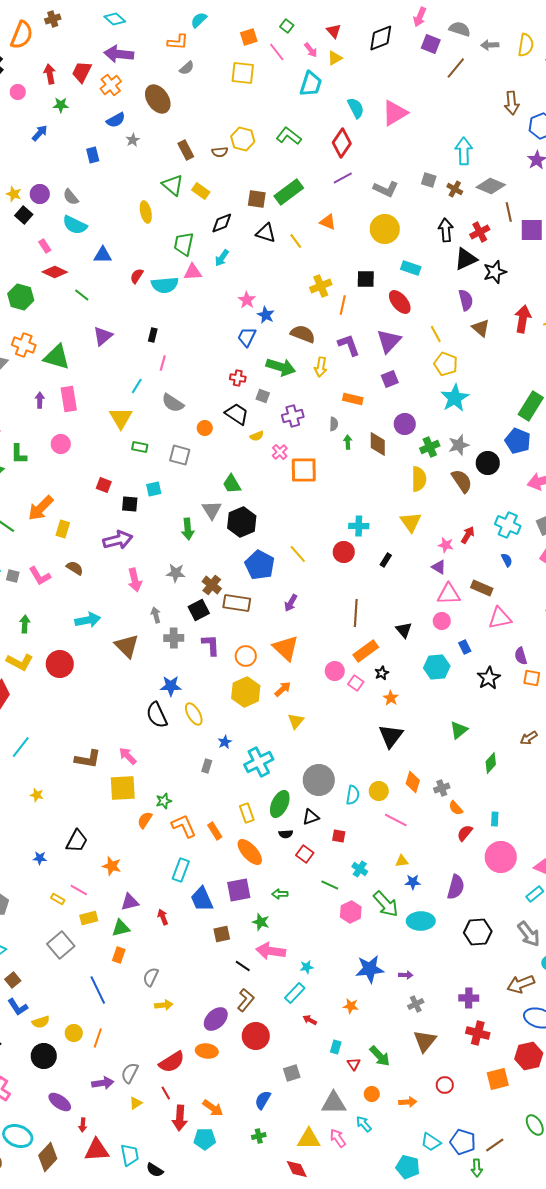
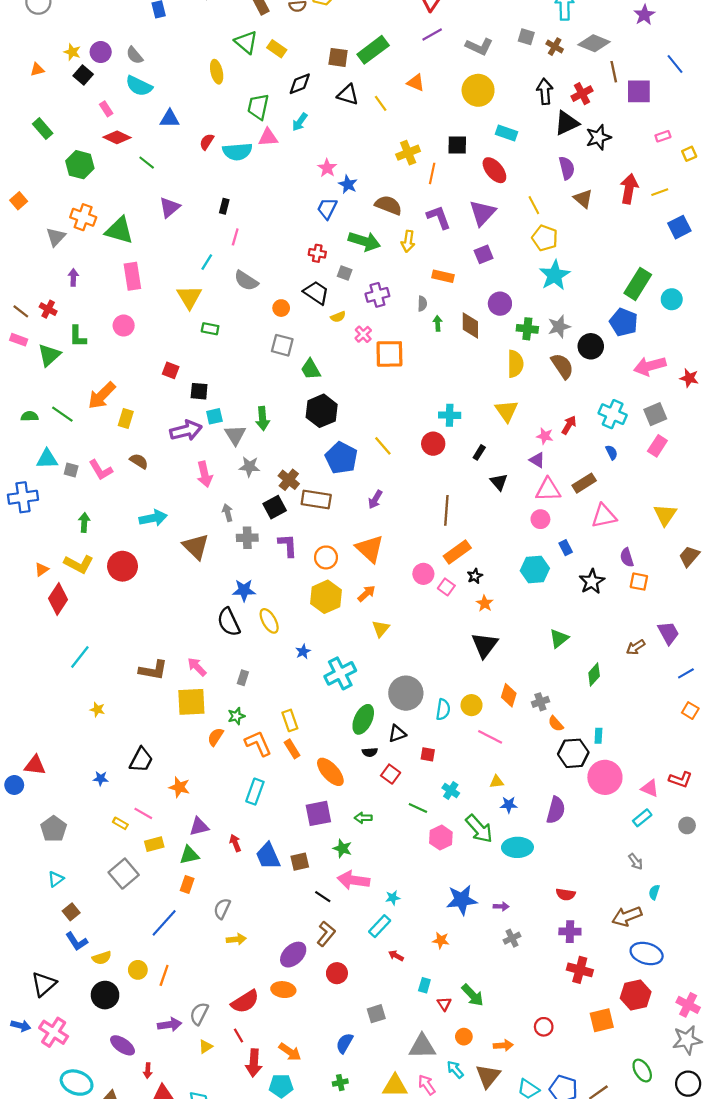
purple arrow: (40, 400) -> (73, 277), moved
green cross: (430, 447) -> (527, 329), turned 30
gray square: (180, 455) -> (282, 345), moved
cyan square: (154, 489) -> (214, 416), moved
gray triangle: (212, 510) -> (235, 435), moved
brown rectangle: (482, 588) -> (584, 483), turned -55
black triangle: (404, 630) -> (499, 482), moved
gray rectangle: (207, 766) -> (243, 678), moved
yellow rectangle: (247, 813) -> (290, 720), moved
red semicircle: (465, 833) -> (566, 894), moved, turned -120
blue trapezoid: (202, 899) -> (268, 856), moved
black hexagon: (478, 932) -> (573, 753), moved
gray arrow: (529, 934) -> (636, 862), size x0.6
blue line: (98, 990) -> (164, 923), turned 68
red circle: (256, 1036) -> (337, 973), size x0.7
brown triangle: (425, 1041) -> (488, 1076), moved

